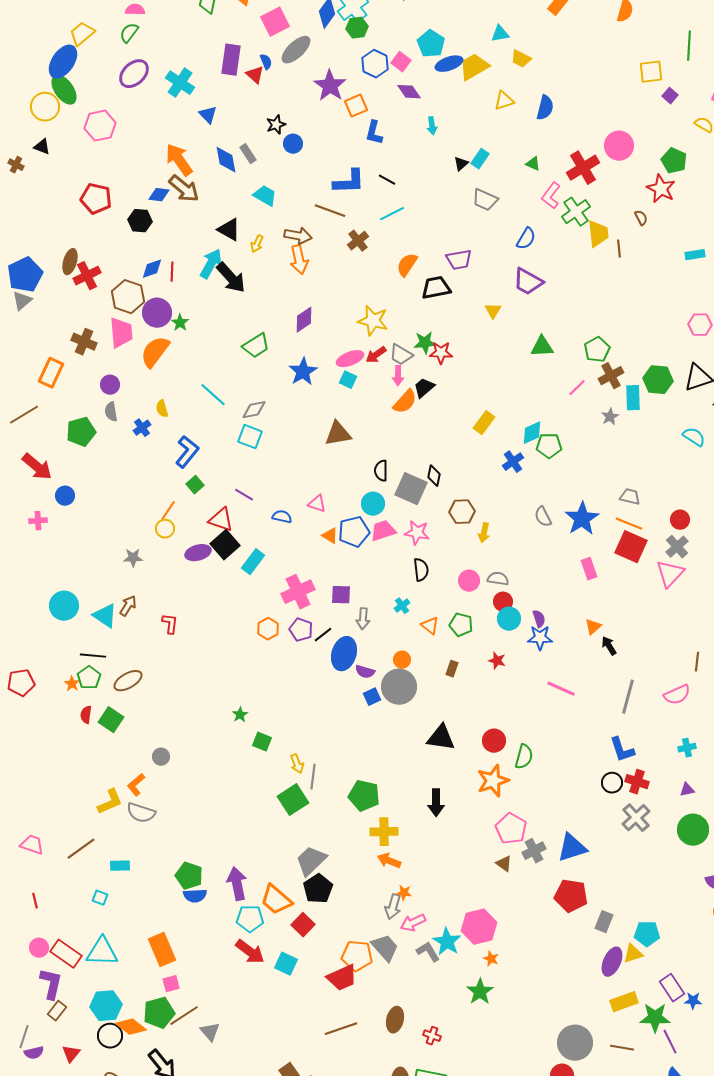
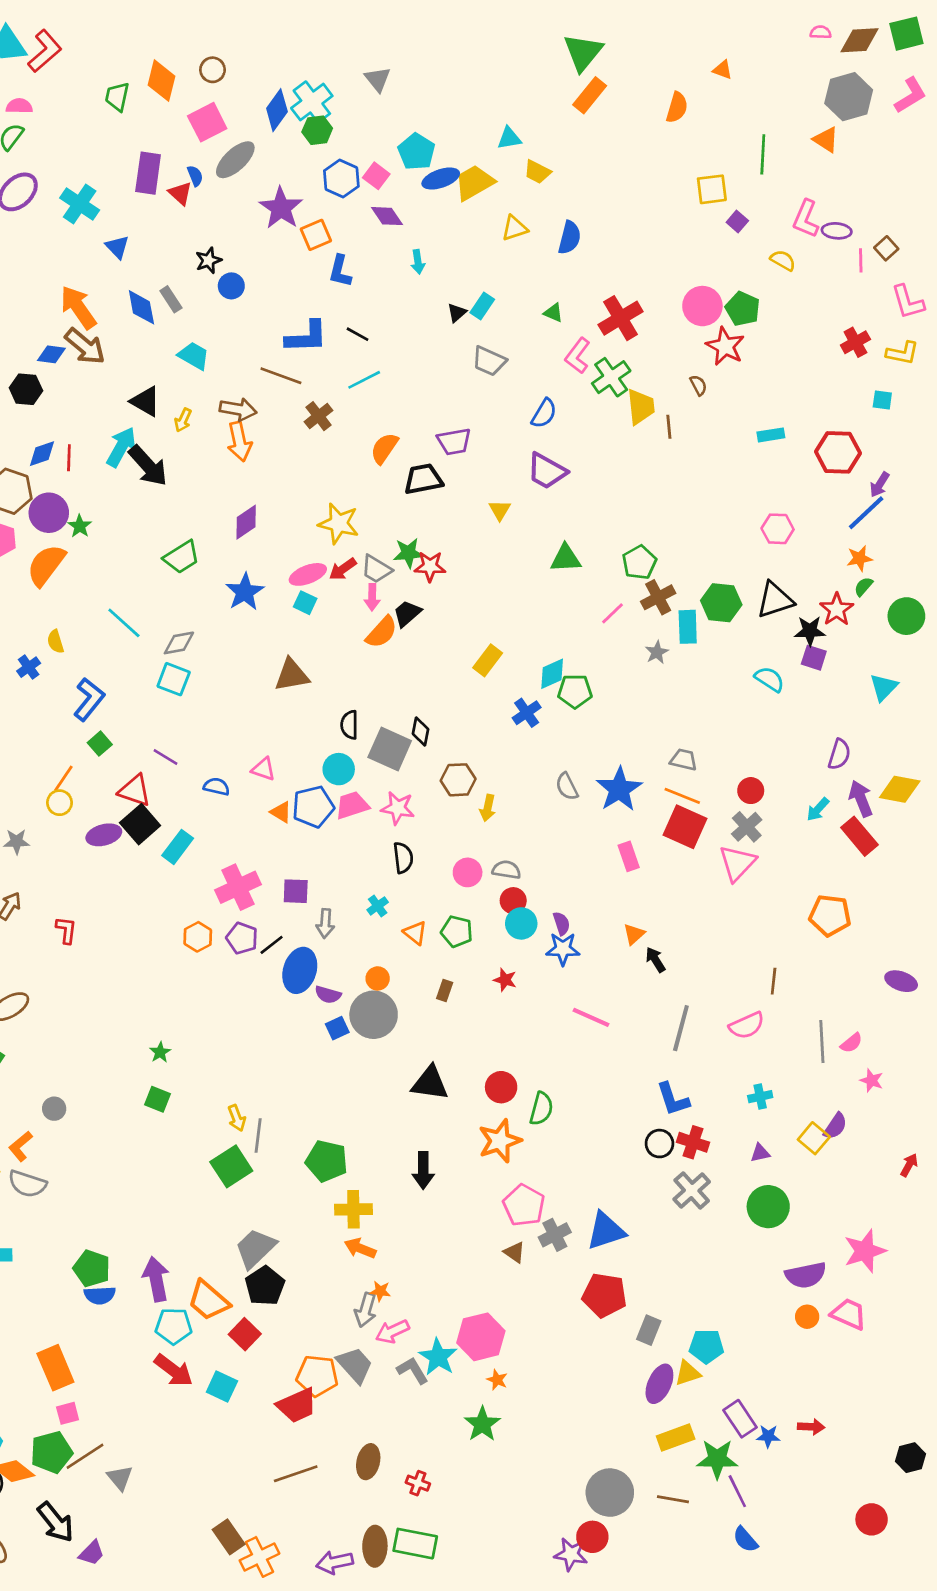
pink circle: (619, 146) -> (702, 306), moved
green square: (262, 742) -> (157, 1099), moved

